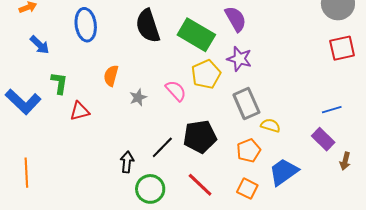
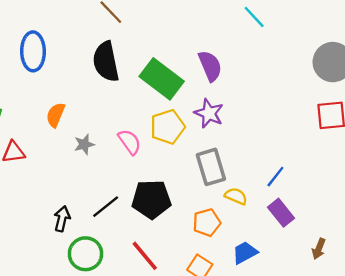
blue line: (332, 110) -> (275, 177), moved, turned -42
purple rectangle: (323, 139) -> (281, 213), moved
blue trapezoid: (284, 172) -> (245, 253), size x0.7

